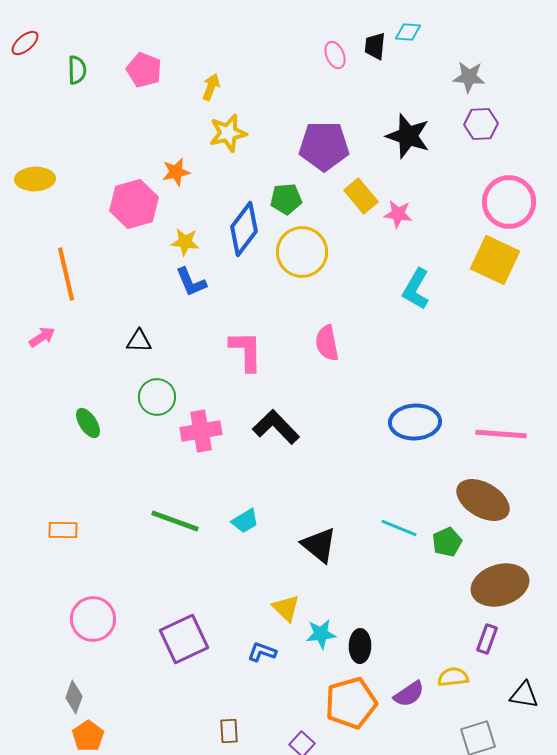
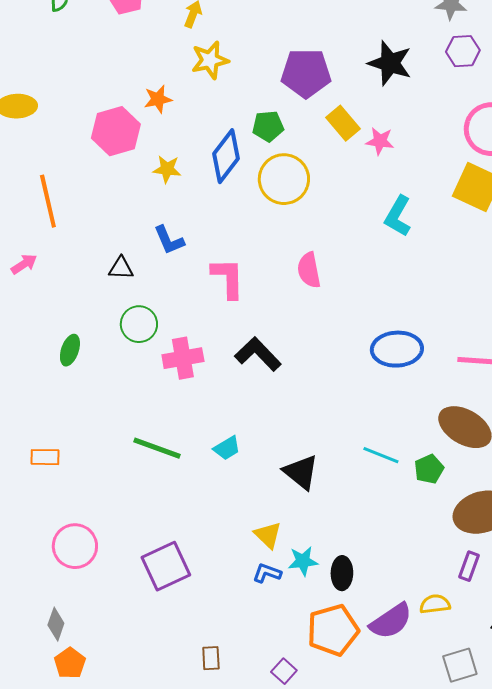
blue L-shape: (191, 282) -> (169, 240), moved
green ellipse: (88, 423) -> (70, 350), turned 52
blue L-shape: (262, 652) -> (267, 573), moved
purple semicircle: (409, 694) -> (391, 621), size x1.4

